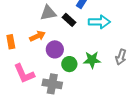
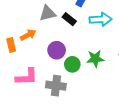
orange arrow: (37, 36) -> (28, 35), moved
pink L-shape: (24, 74) -> (27, 77), turned -65

